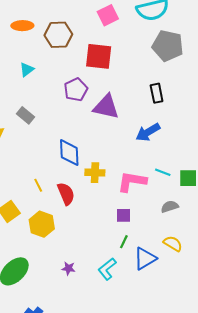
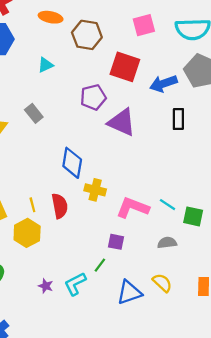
blue arrow: (148, 132) -> (163, 84), moved
yellow line: (38, 185) -> (32, 205), moved
green line: (124, 242) -> (100, 265), moved
cyan L-shape: (107, 269) -> (75, 284), moved

